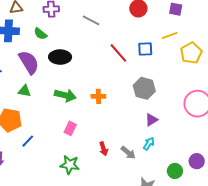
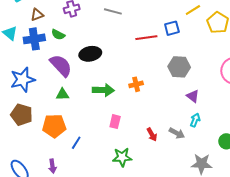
green semicircle: (40, 34) -> (58, 35), moved
red line: (118, 53) -> (146, 38), turned -45
purple triangle: (151, 120) -> (193, 96), turned -40

